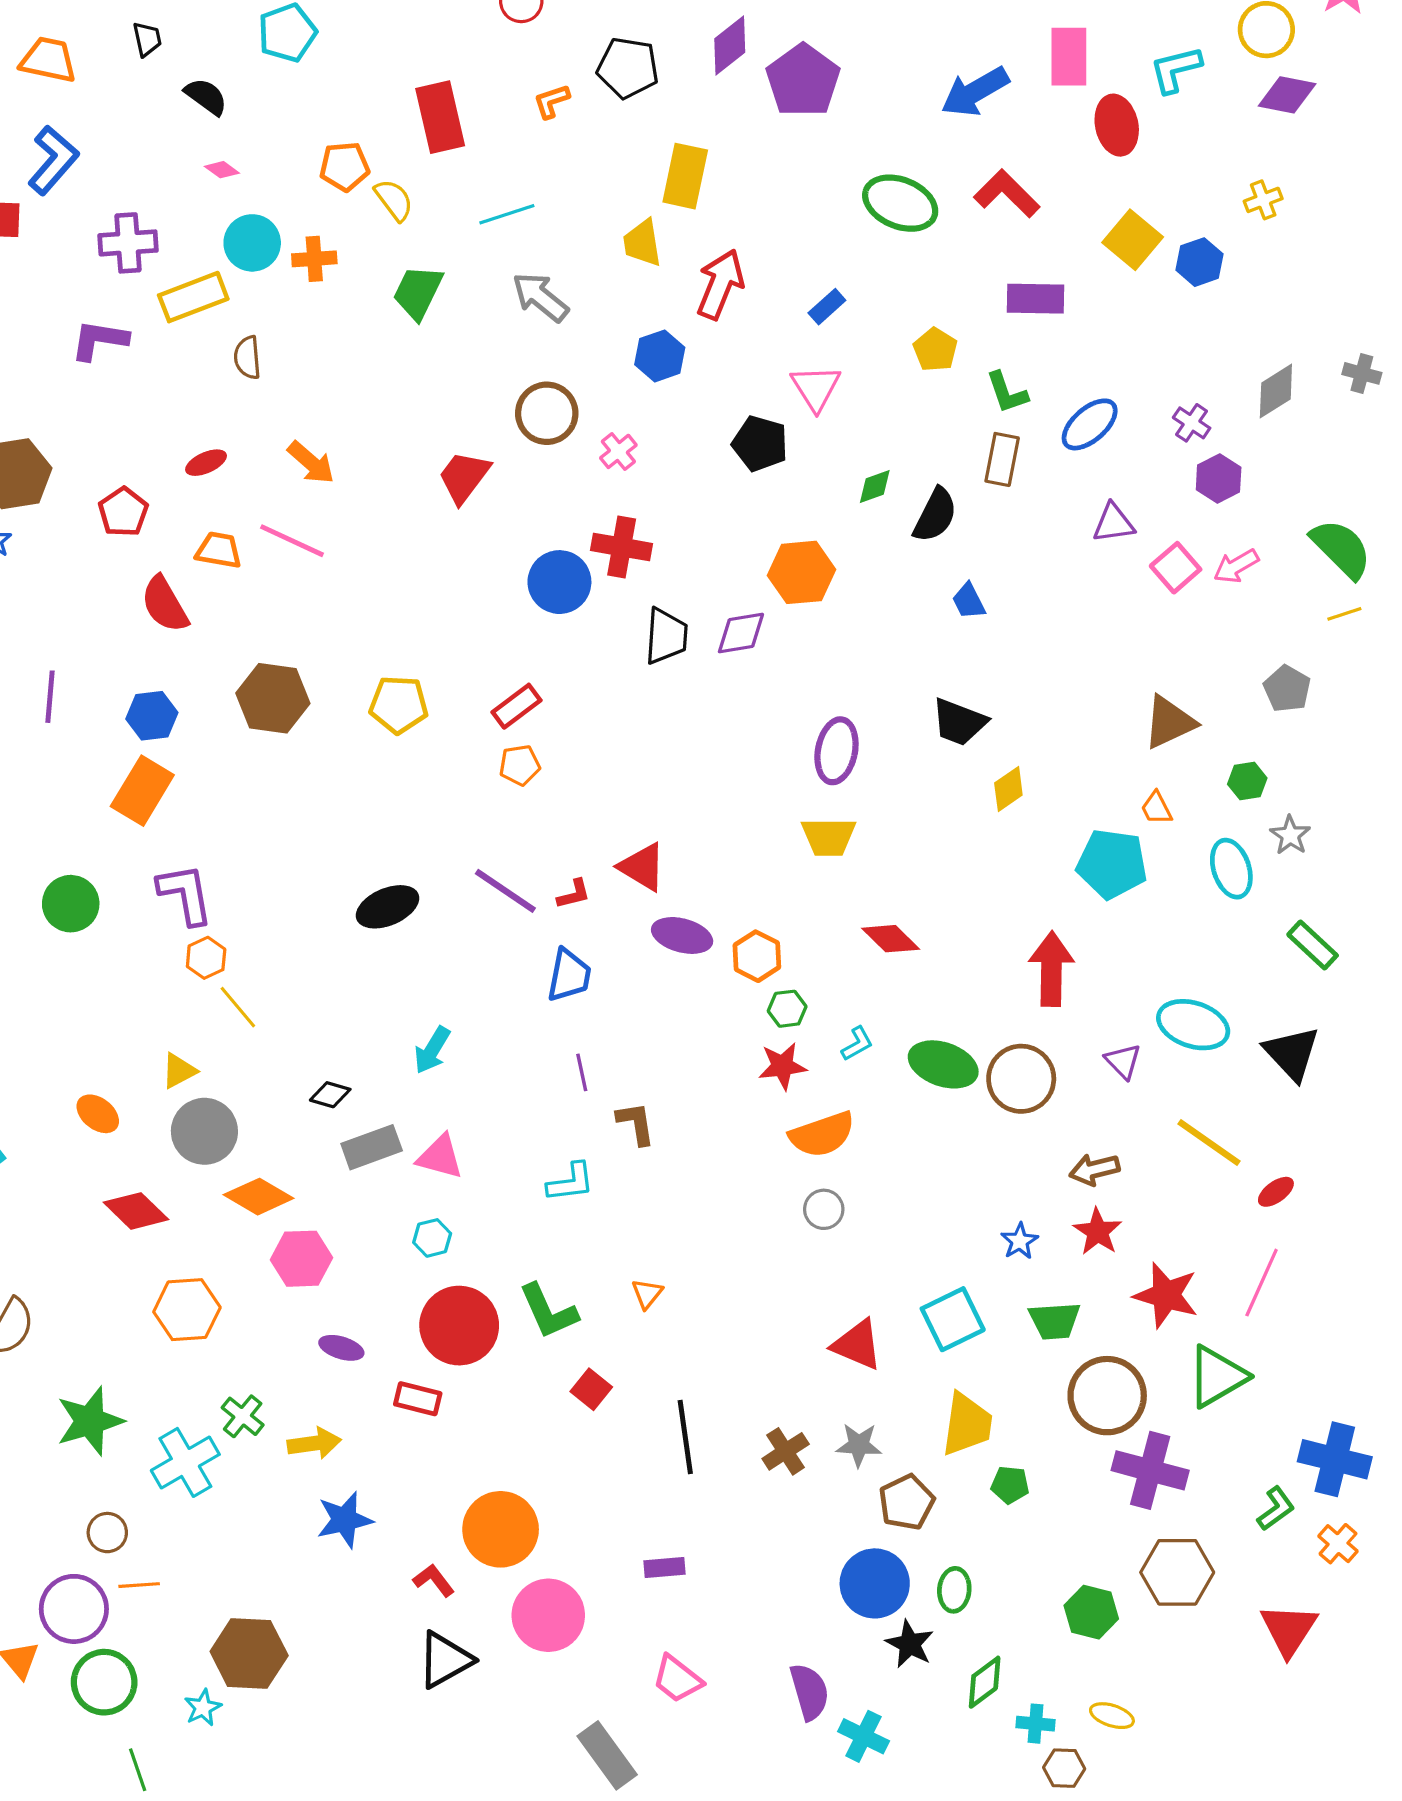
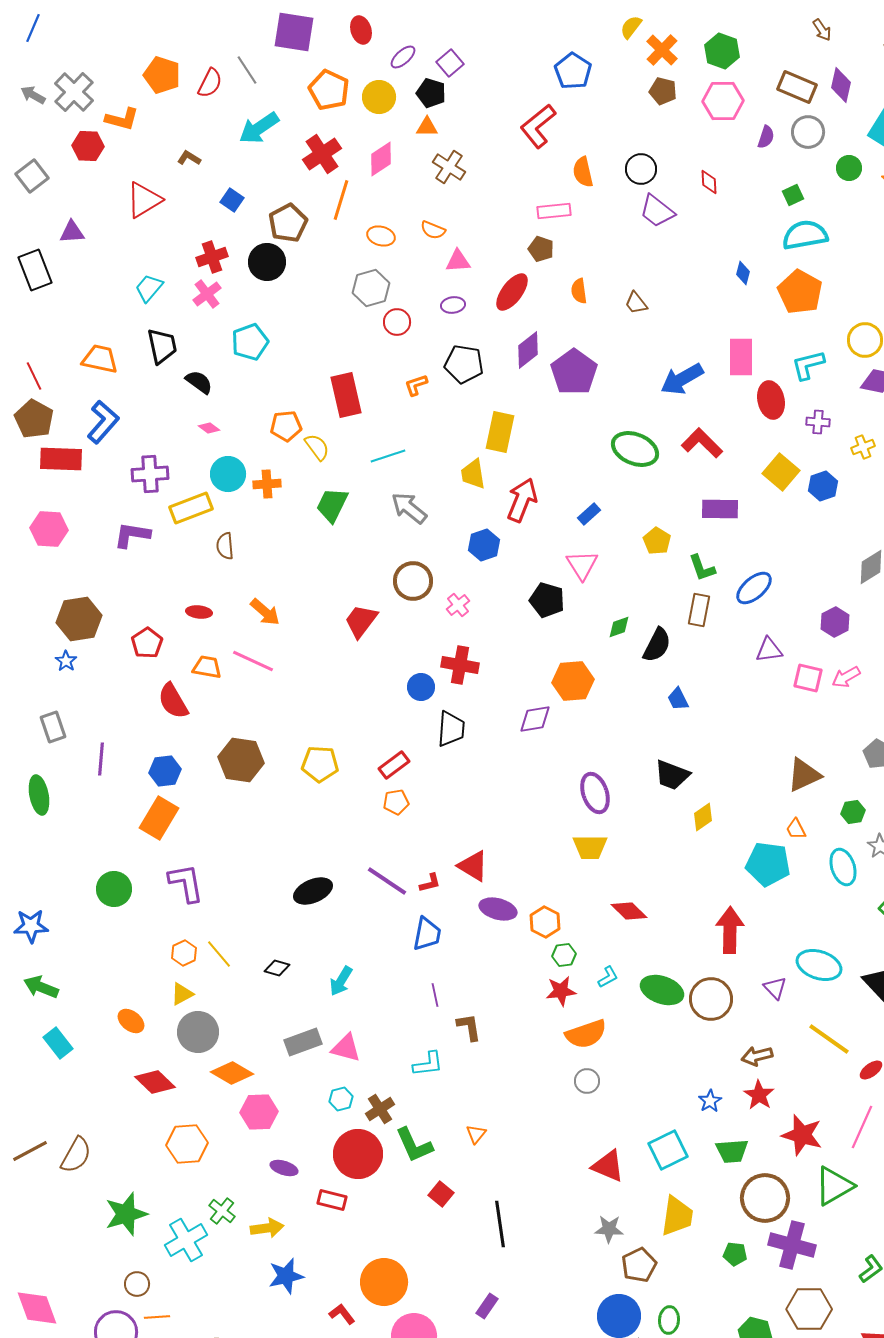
black trapezoid: (147, 39) -> (162, 346), size x1.6
purple cross: (1192, 423) -> (818, 422), moved, turned -30
red ellipse: (206, 463) -> (199, 612), turned 30
pink square: (1176, 568) -> (808, 678), turned -36
blue circle: (559, 582) -> (421, 687), size x0.7
black trapezoid: (666, 636) -> (451, 729), moved
purple ellipse: (836, 751) -> (595, 793), turned -30
orange hexagon: (206, 958) -> (184, 953), moved
black diamond: (330, 1095) -> (277, 968), moved
brown cross: (786, 1451) -> (380, 1109), moved
green pentagon: (1010, 1485) -> (735, 1254), moved
purple rectangle: (665, 1568) -> (487, 1306), turned -50

